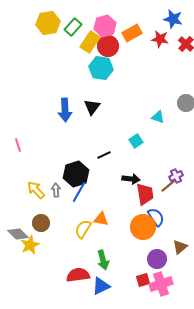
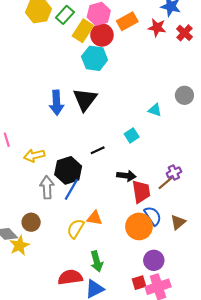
black triangle: (92, 107) -> (85, 100), size x1.4
yellow arrow: (36, 190) -> (34, 156), moved, turned -60
gray arrow: (56, 190) -> (47, 187), size x1.5
brown triangle: (180, 247) -> (178, 222), moved

